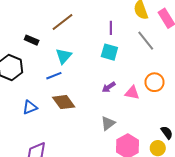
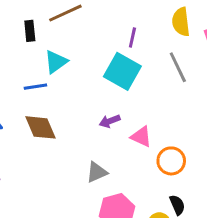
black rectangle: (32, 40) -> (30, 31), moved, turned 48
cyan square: (109, 52) -> (122, 71), size x1.4
orange circle: (154, 82) -> (171, 161), moved

